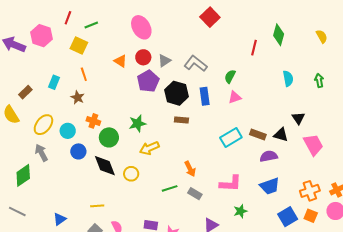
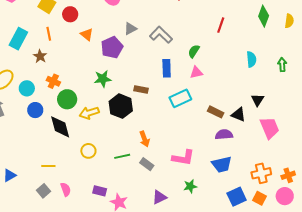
green diamond: (279, 35) -> (264, 16), moved
yellow semicircle: (322, 36) -> (289, 21), turned 32
red circle: (143, 57) -> (70, 14), moved
orange triangle: (120, 61) -> (87, 35), moved
cyan rectangle: (54, 82) -> (18, 39), size x1.5
black hexagon: (176, 93) -> (121, 106), moved
green star: (137, 124) -> (103, 79), moved
cyan rectangle: (231, 137) -> (180, 98), moved
yellow arrow: (149, 148) -> (89, 113), moved
yellow circle: (131, 174) -> (88, 151), moved

